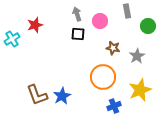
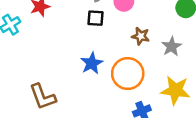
yellow star: (140, 90) -> (175, 90), turned 30
blue star: (62, 96) -> (92, 63), moved

